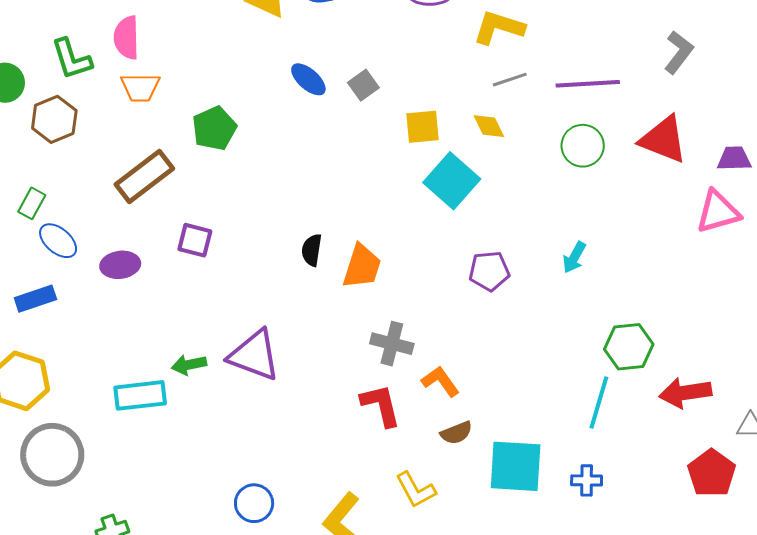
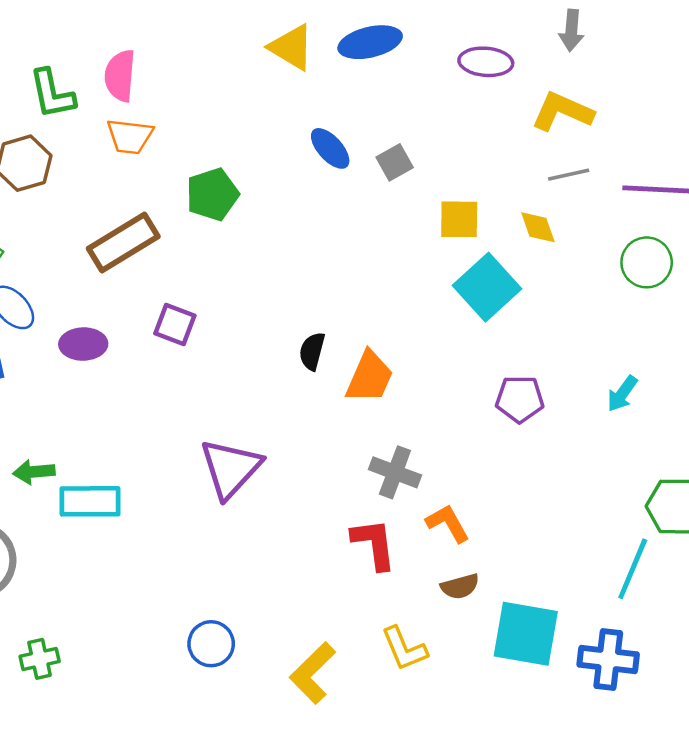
purple triangle: (254, 355) -> (230, 468), turned 46
green arrow: (189, 365) -> (34, 472), moved
blue cross: (587, 480) -> (608, 660), size x1.6

